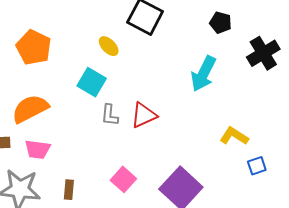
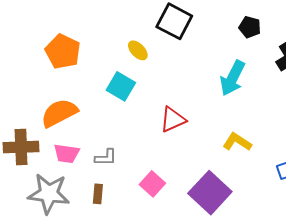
gray L-shape: (110, 115) -> (106, 157), moved, turned -95
yellow L-shape: (234, 136) -> (237, 142), moved

